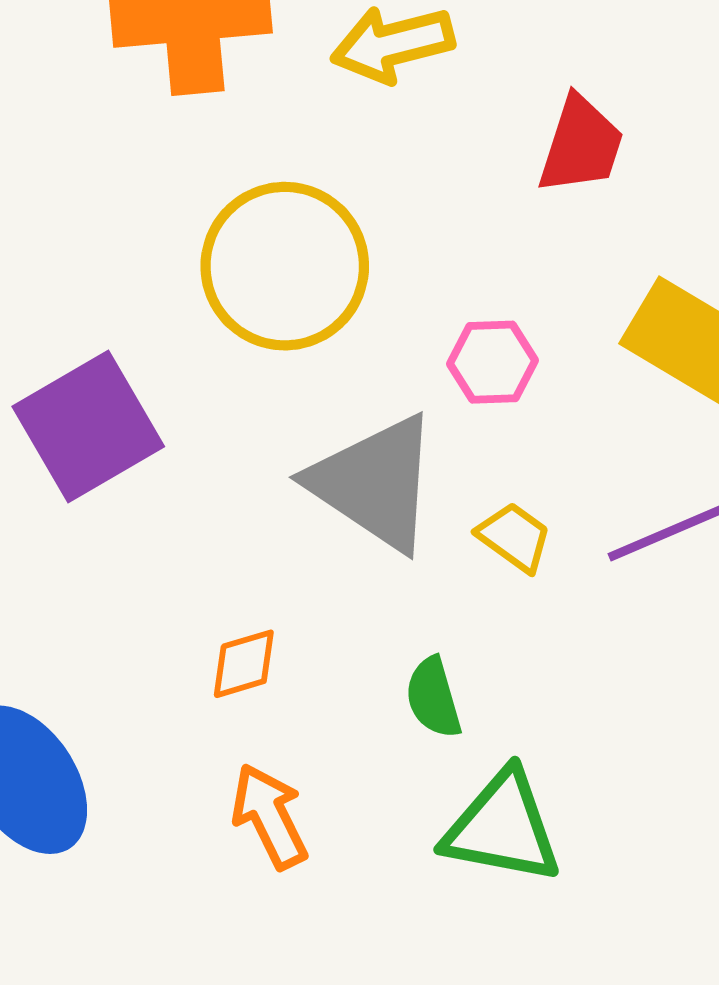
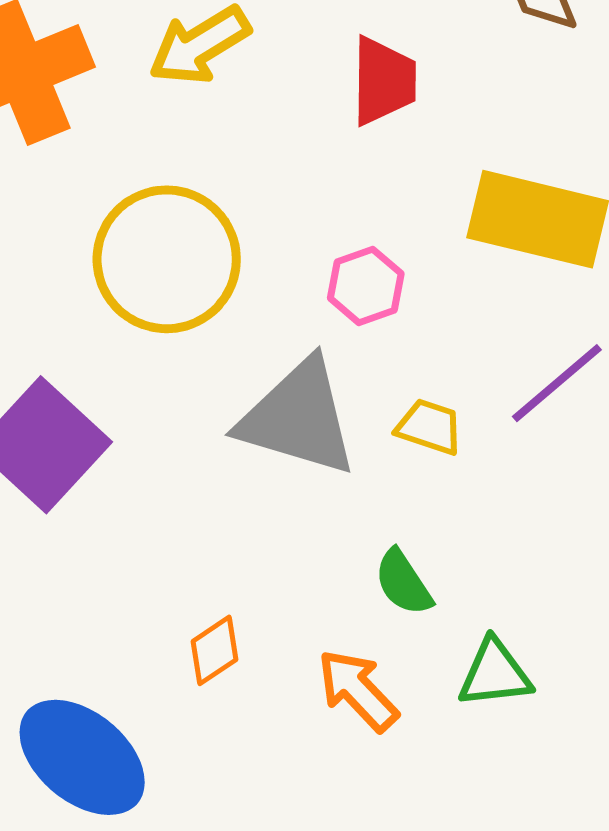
orange diamond: (244, 664) -> (214, 650), moved
orange arrow: (270, 816) -> (358, 690), moved
green triangle: (502, 828) -> (495, 674), size x0.7

